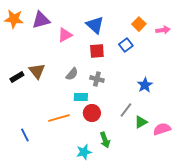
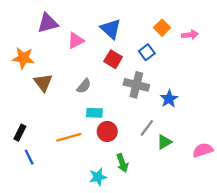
orange star: (14, 19) -> (23, 58), moved
red square: (97, 51) -> (113, 59), turned 35
black rectangle: (17, 77) -> (20, 133), moved, turned -32
gray cross: (97, 79) -> (136, 85), moved, size x1.5
pink semicircle: (162, 129) -> (203, 150), moved

